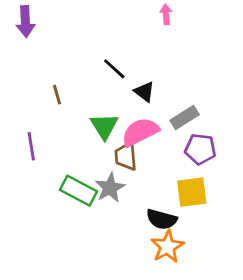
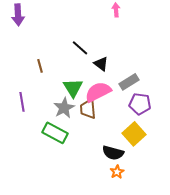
gray star: (110, 188) -> (64, 108), moved
yellow square: (192, 192) -> (134, 134), turned -35
orange star: (167, 247) -> (117, 172), size x0.6

